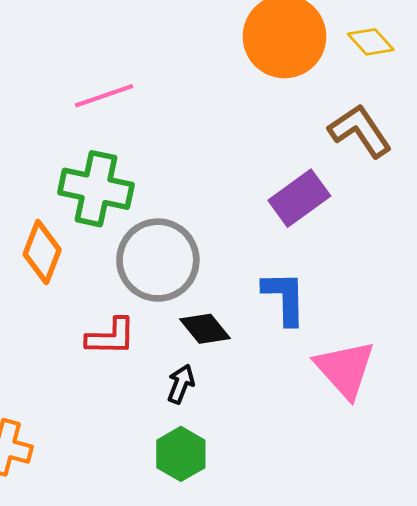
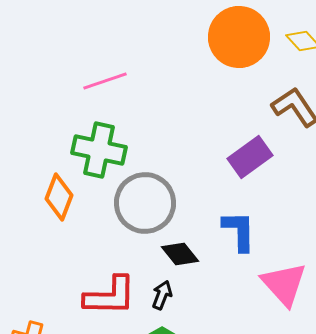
red L-shape: (111, 337) -> (110, 296), moved, size x1.4

